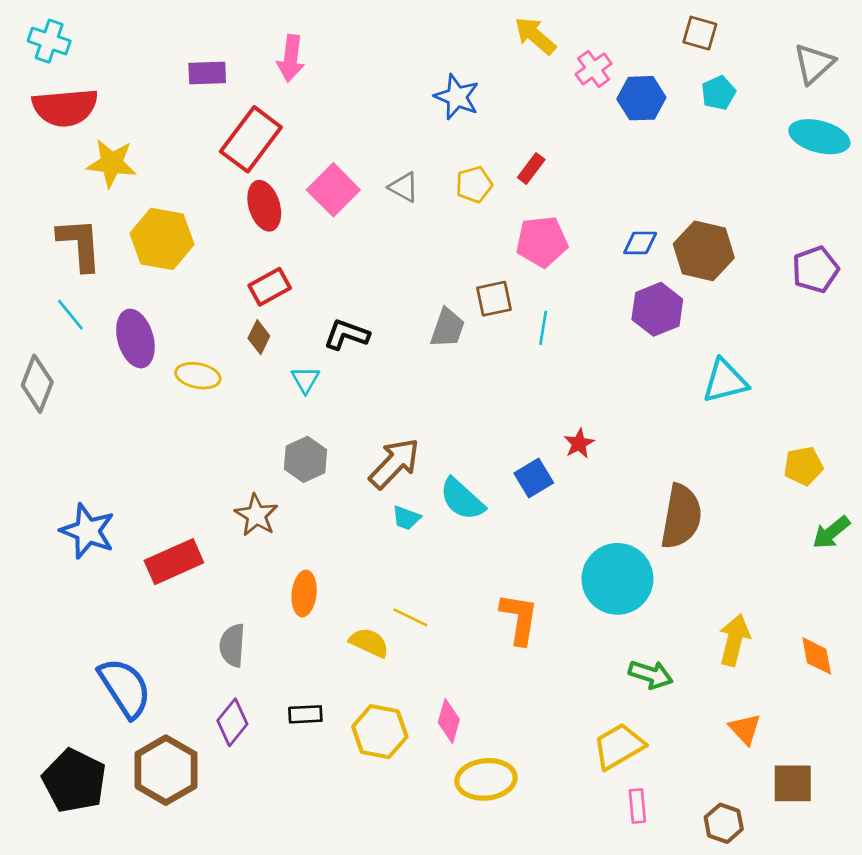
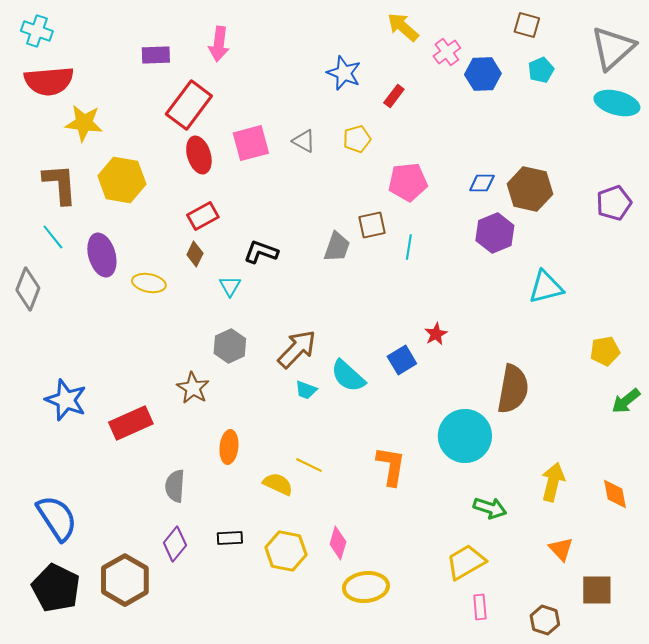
gray triangle: (814, 64) -> (613, 48), size x1.4
red rectangle: (531, 169) -> (394, 96), moved
pink square: (333, 190) -> (251, 143), turned 30
blue semicircle: (125, 688) -> (57, 518), moved

